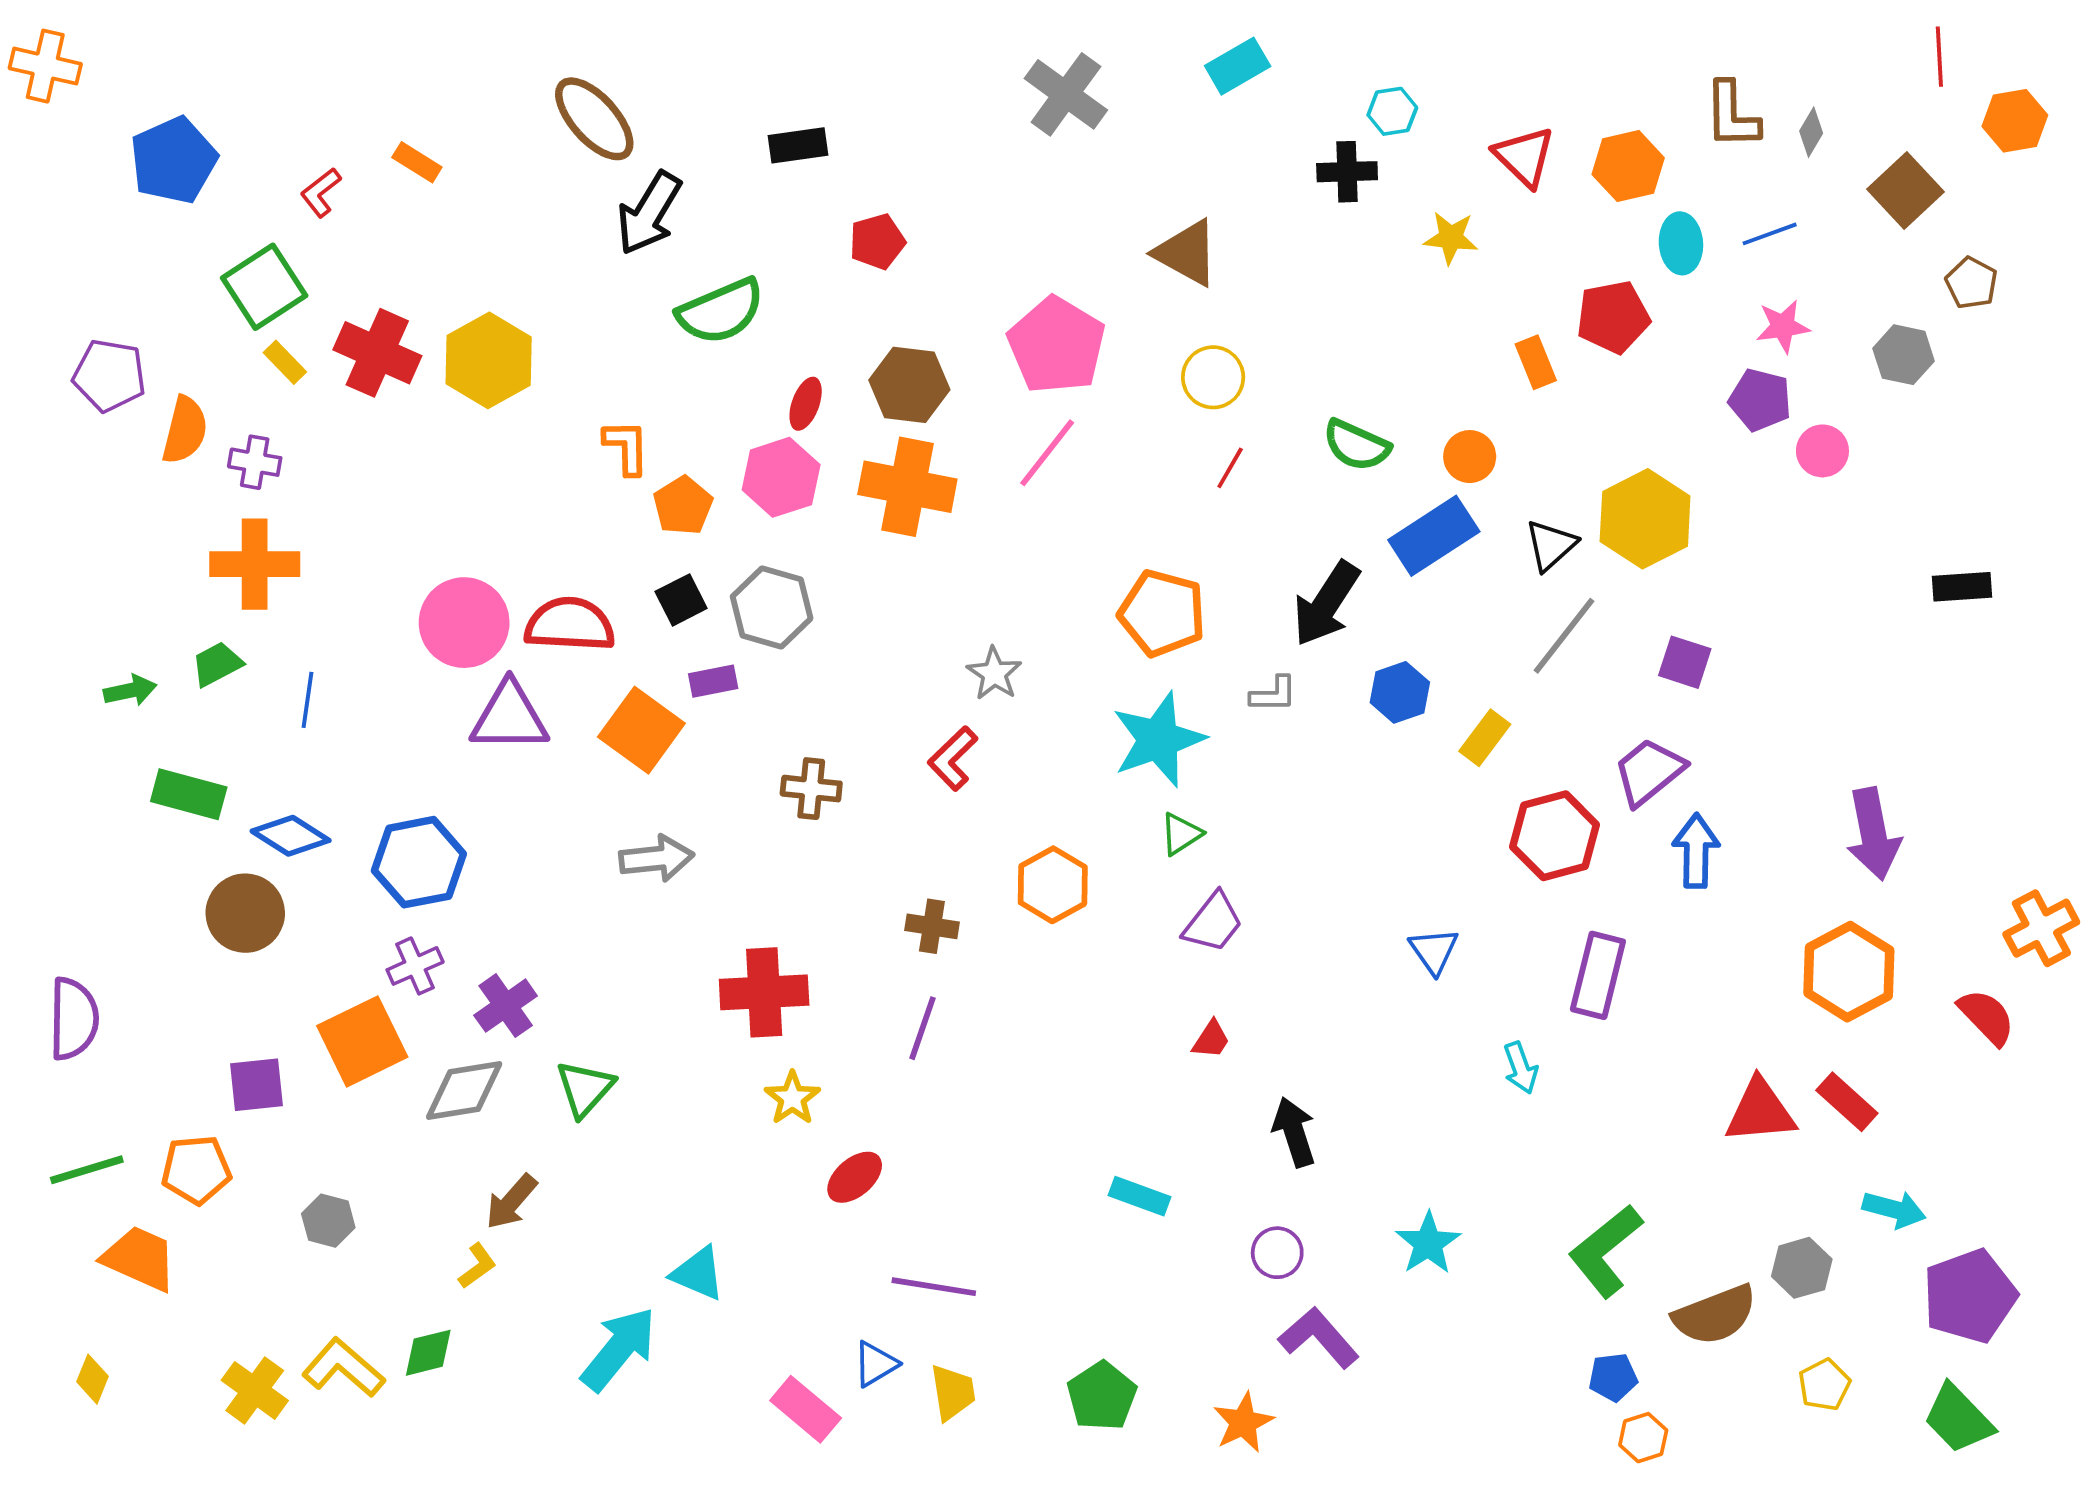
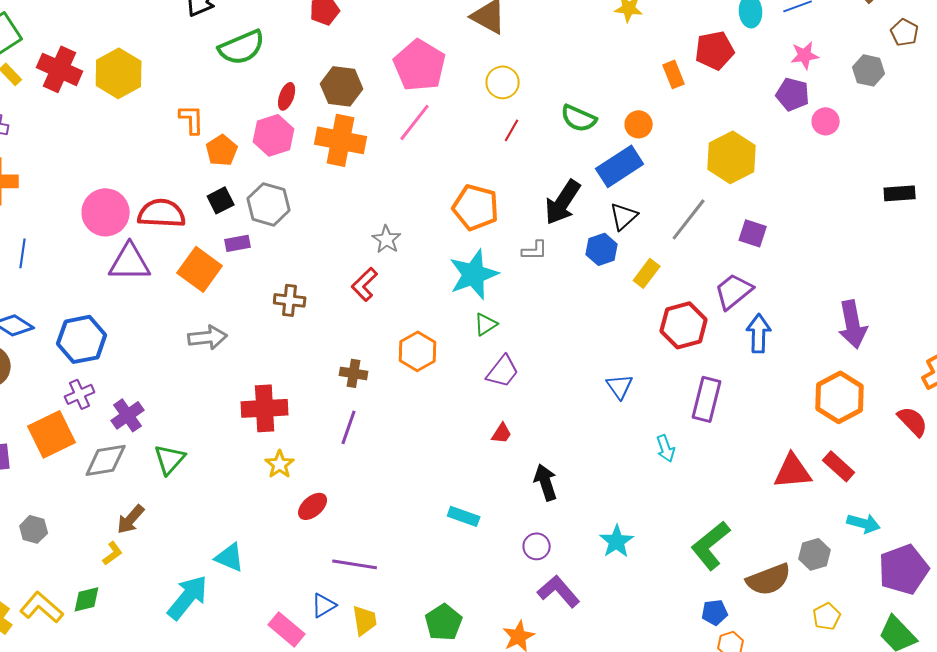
black triangle: (1551, 545) -> (624, 216), moved

